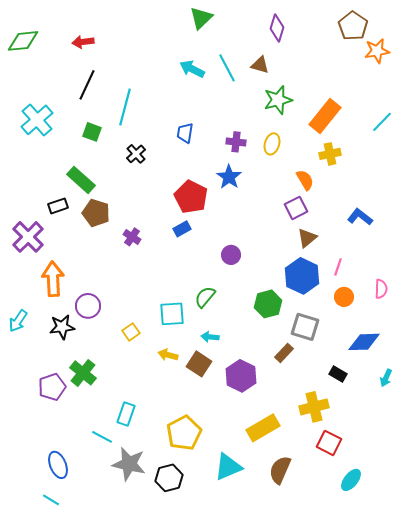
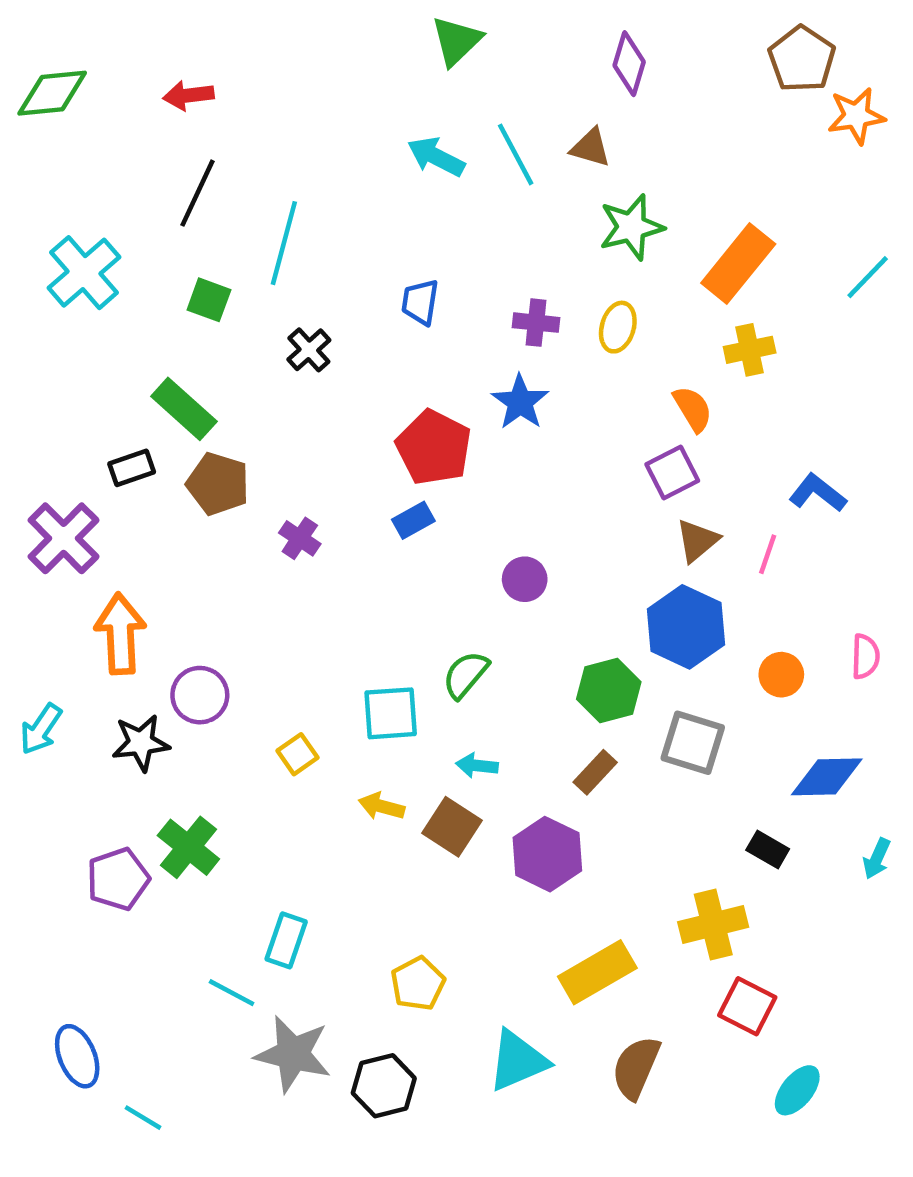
pink line: (338, 267) -> (768, 554), moved
brown rectangle: (284, 353) -> (595, 772), moved
yellow pentagon: (184, 433) -> (418, 984), size x0.7
blue ellipse: (58, 465) -> (77, 1056), moved
cyan line: (51, 500) -> (143, 1118), moved

